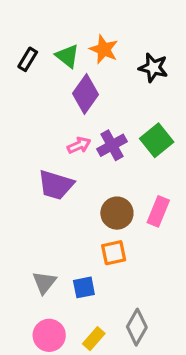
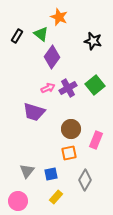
orange star: (104, 49) -> (59, 17), moved
pink rectangle: (158, 211) -> (96, 140), moved
gray diamond: (137, 327) -> (85, 180), moved
pink circle: (49, 335) -> (18, 201), moved
yellow rectangle: (94, 339) -> (56, 197), moved

